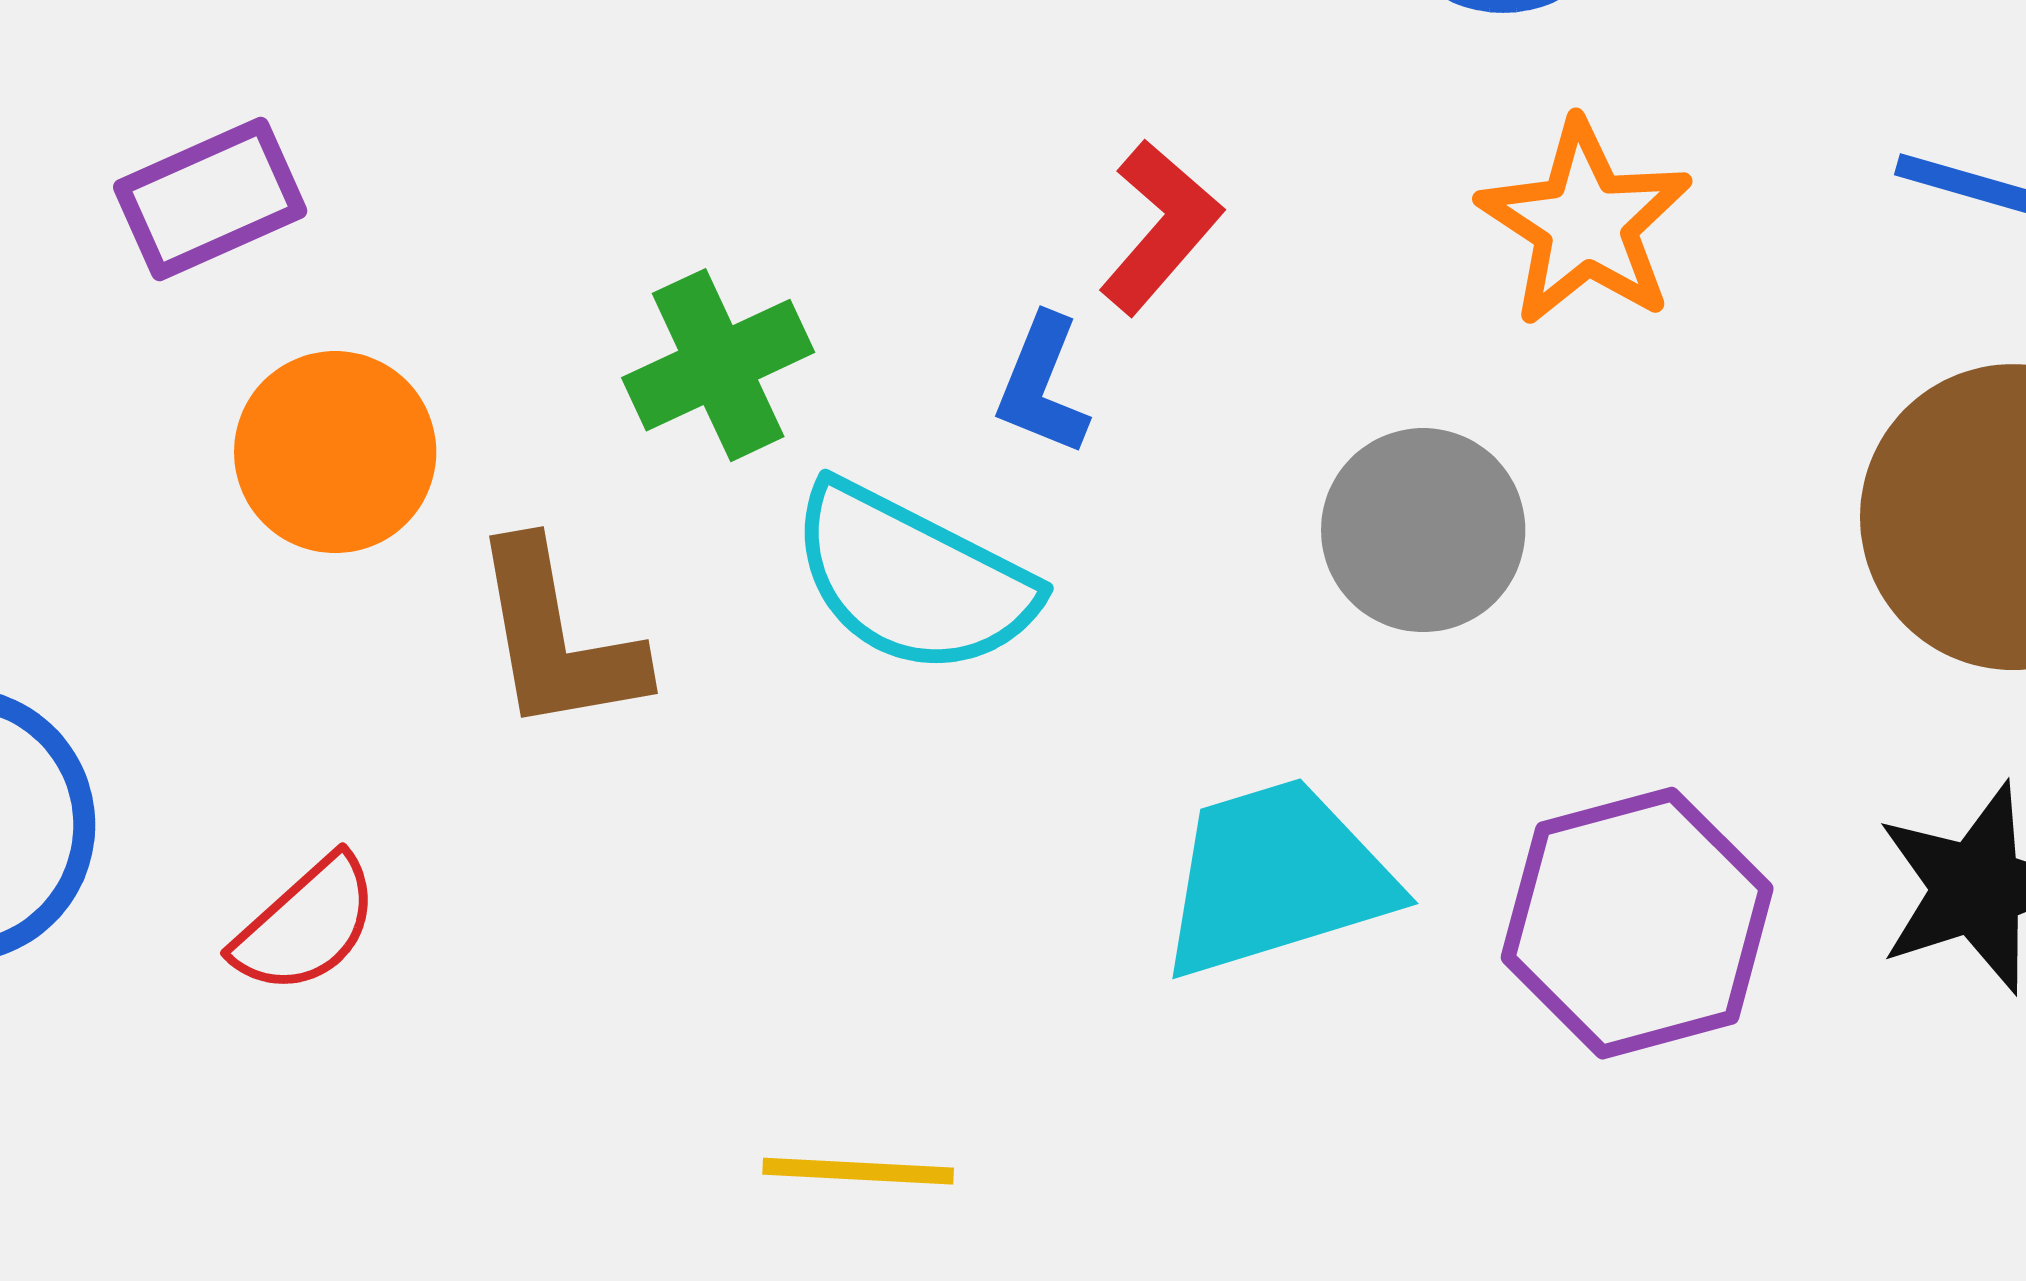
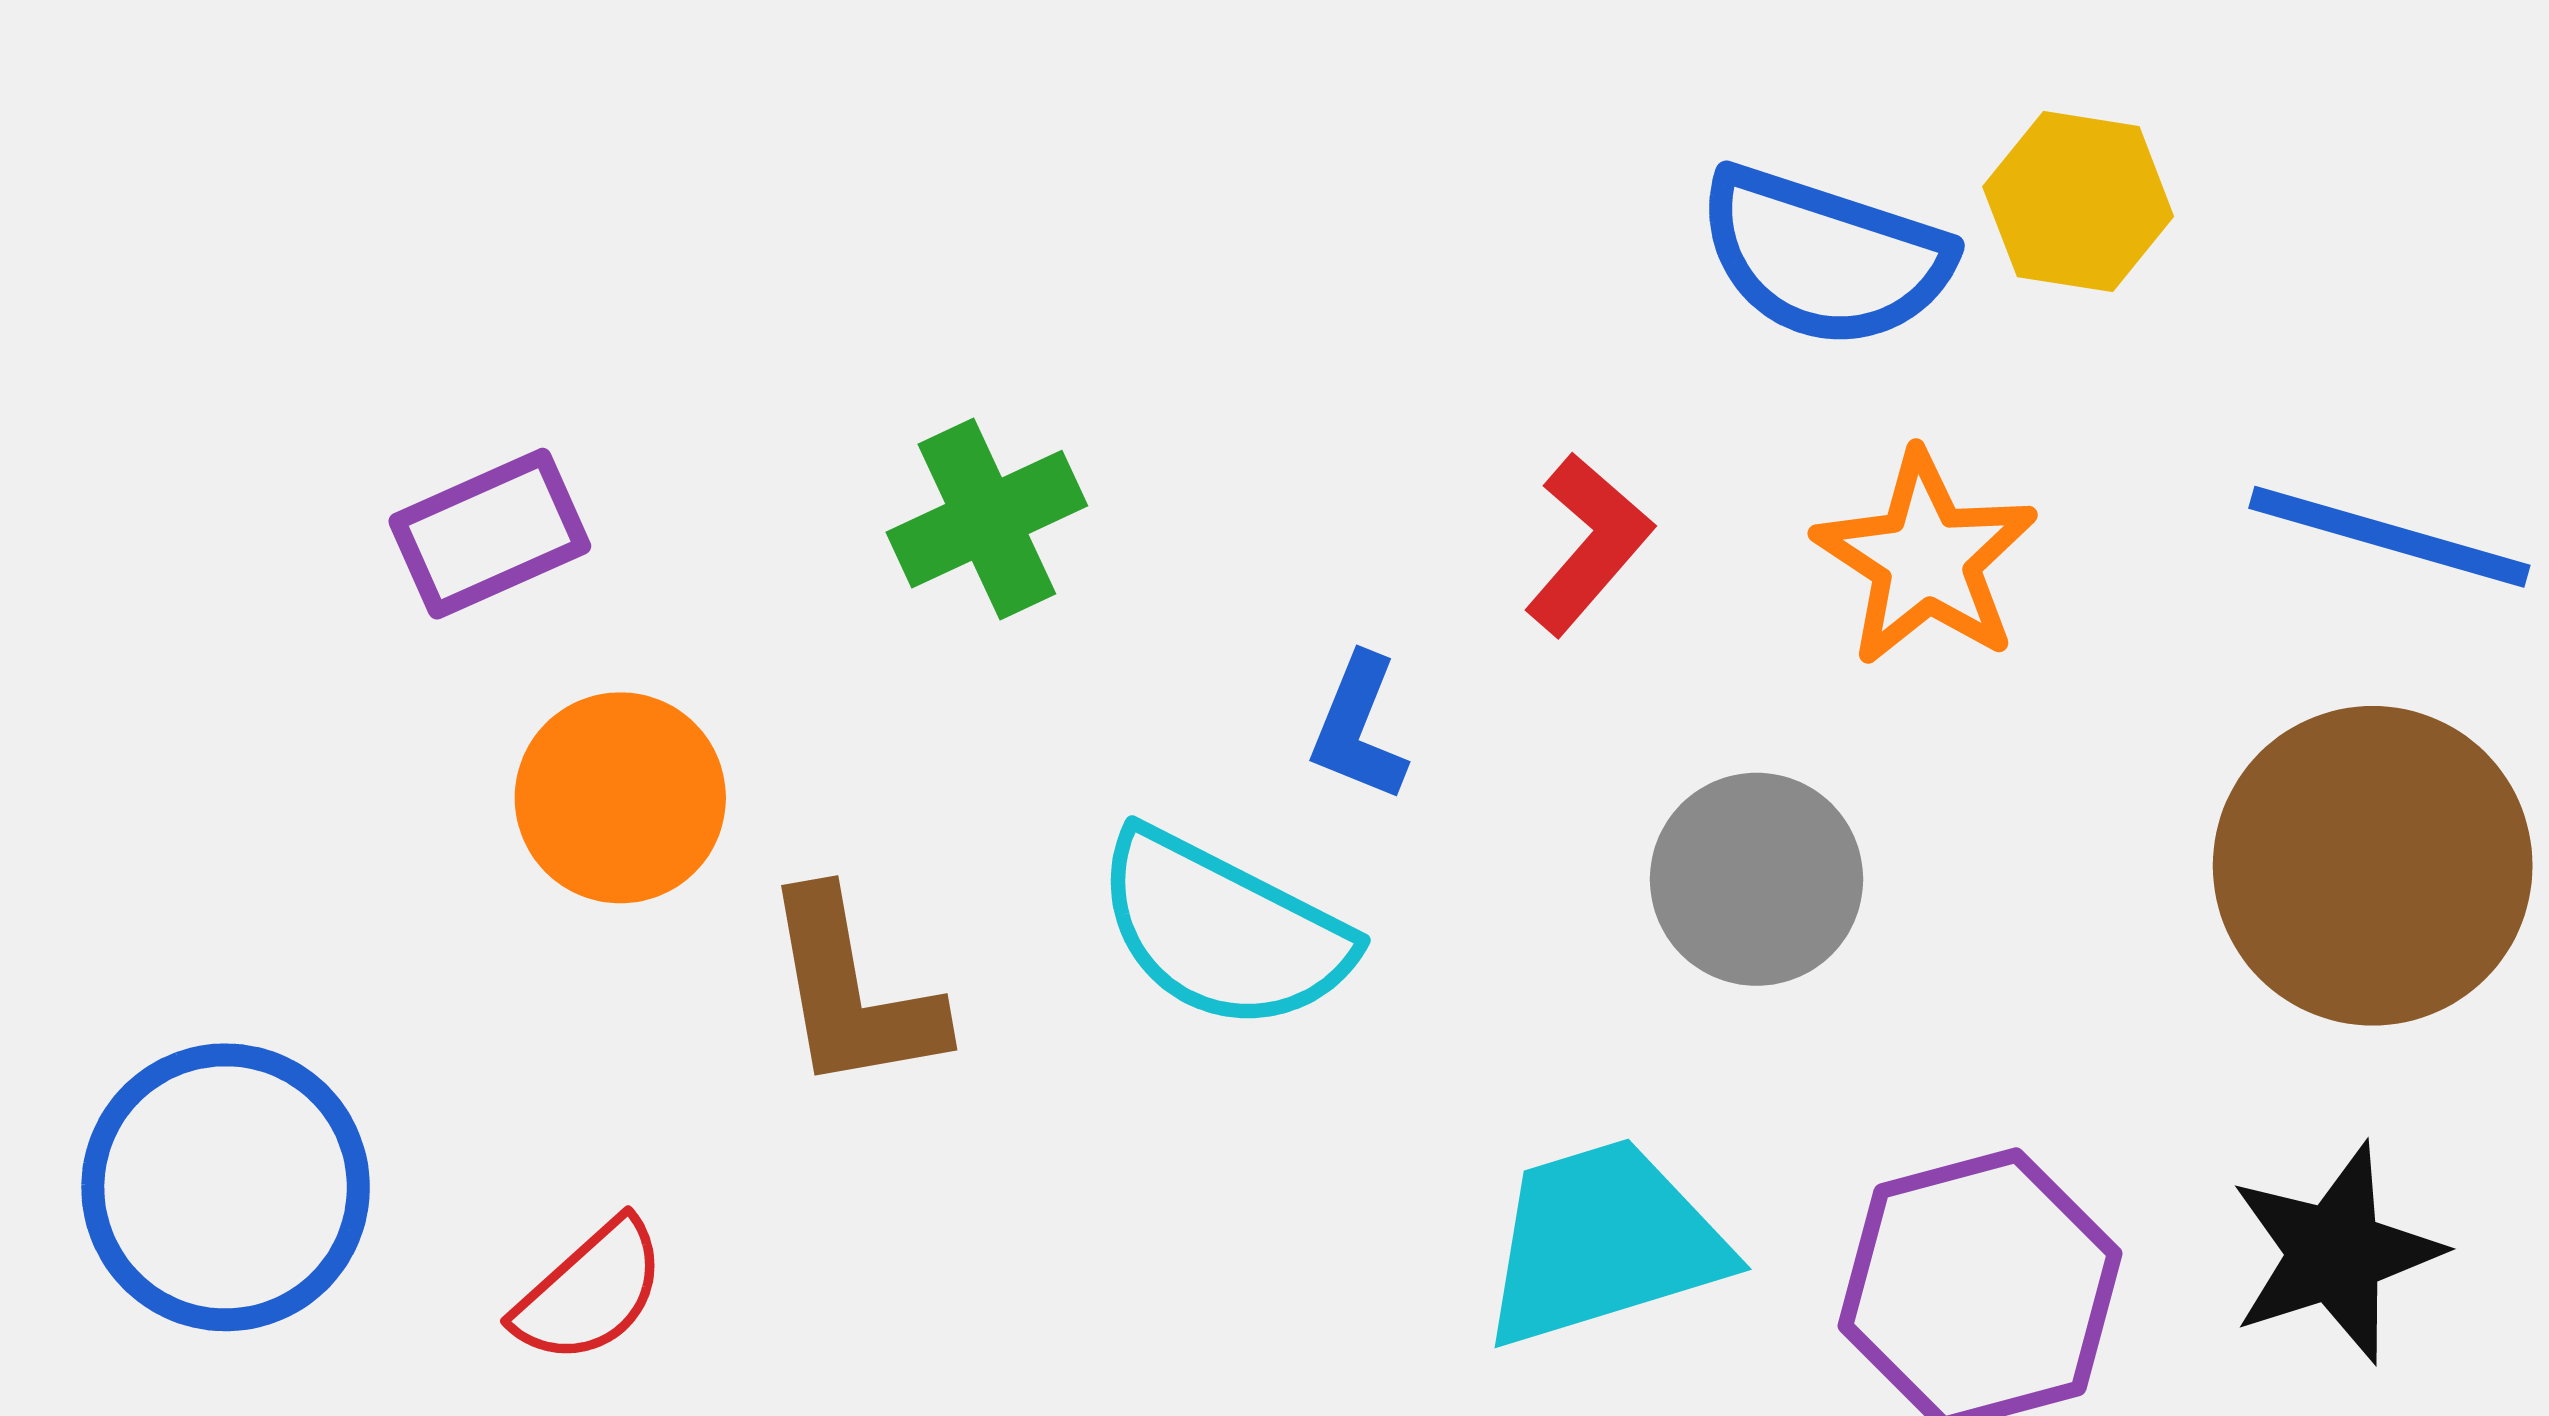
red L-shape: (1160, 227) -> (1588, 544), moved
green cross: (718, 365) -> (987, 519), moved

